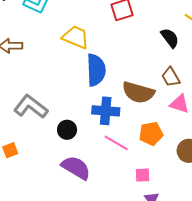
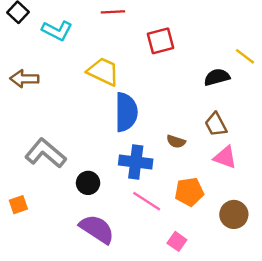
black semicircle: (170, 38) -> (217, 77), turned -70
brown semicircle: (138, 92) -> (176, 141), size x0.5
pink square: (143, 175) -> (177, 241), turned 35

